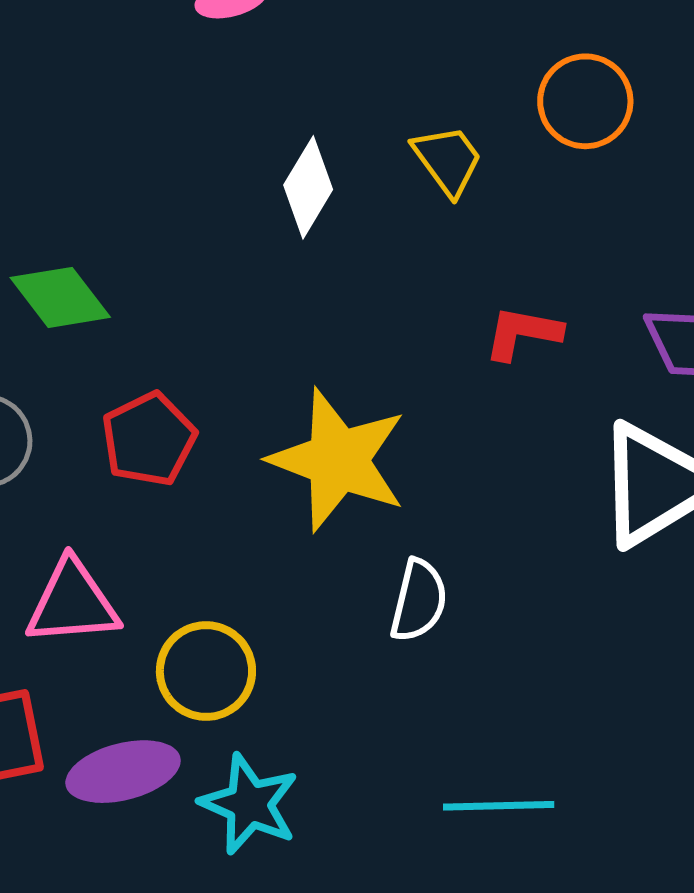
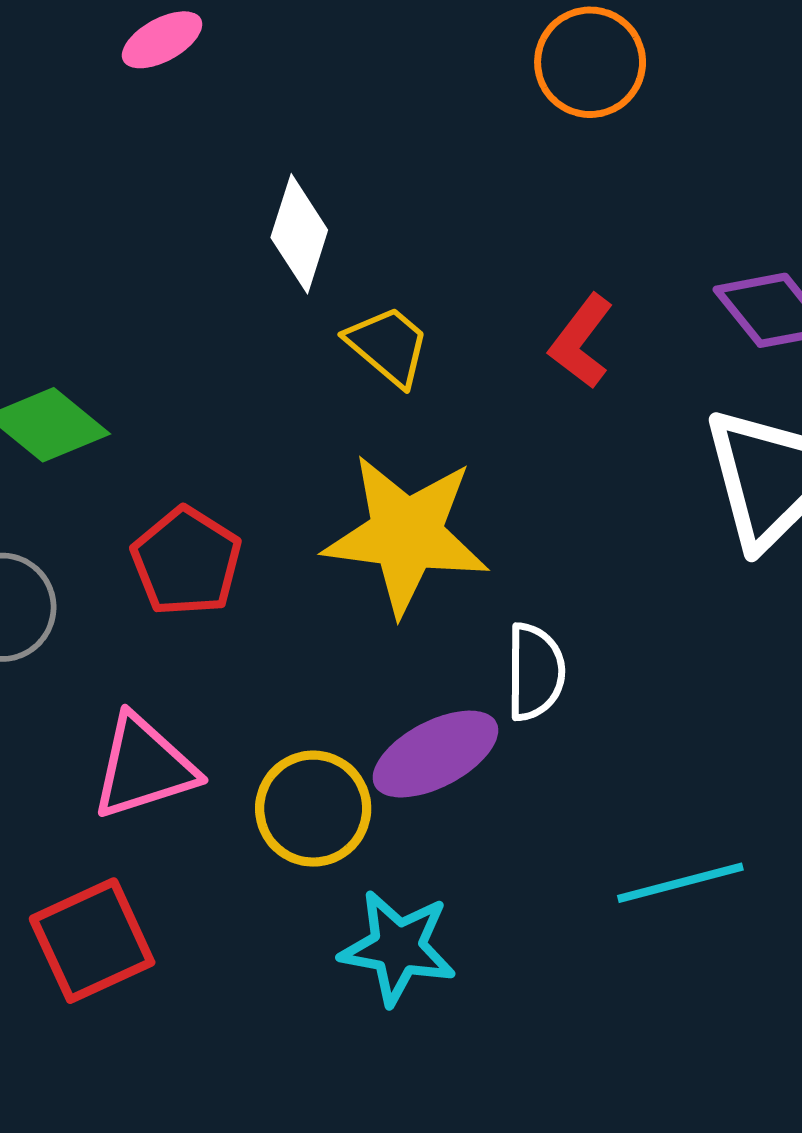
yellow trapezoid: (448, 160) -> (388, 346), moved
red L-shape: (523, 333) -> (581, 341), turned -50
purple ellipse: (123, 772) -> (435, 754), moved

